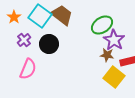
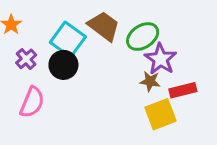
brown trapezoid: (62, 15) -> (104, 26), moved
cyan square: (40, 16) -> (68, 40), moved
yellow square: (114, 77) -> (160, 114), turned 30

